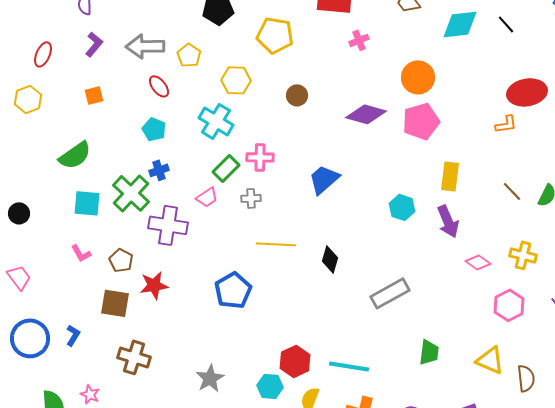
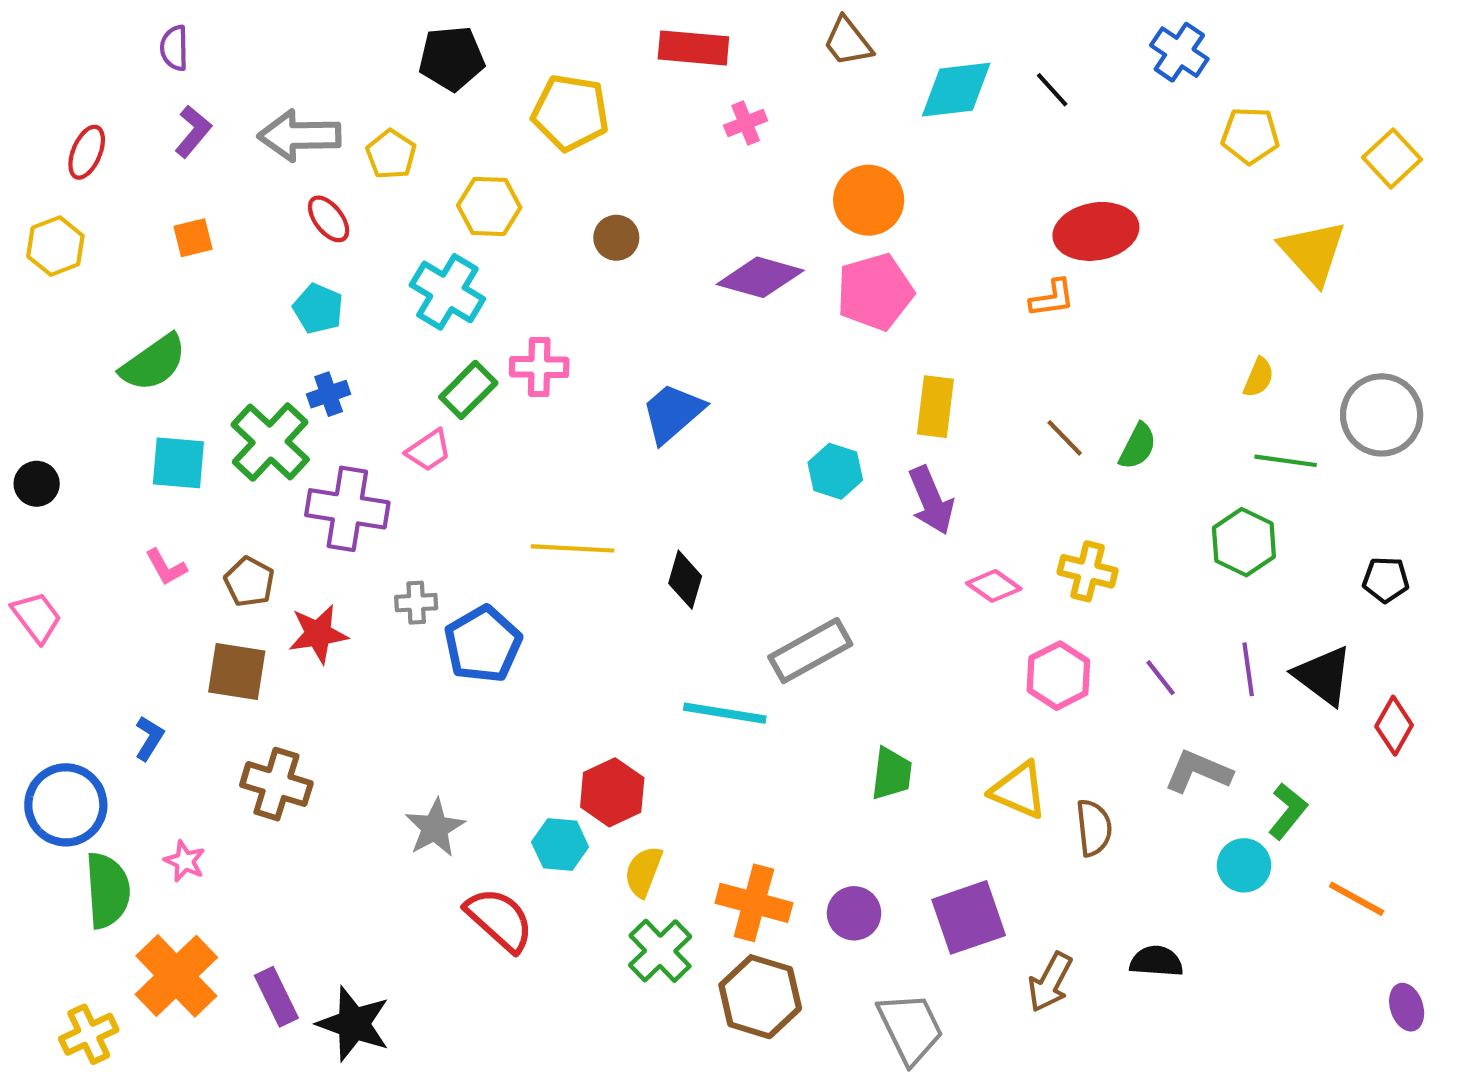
gray cross: (251, 198) -> (416, 603), moved
blue circle: (30, 338) -> (66, 805), moved
cyan line: (349, 366) -> (725, 713), moved

